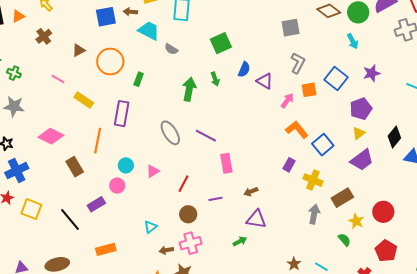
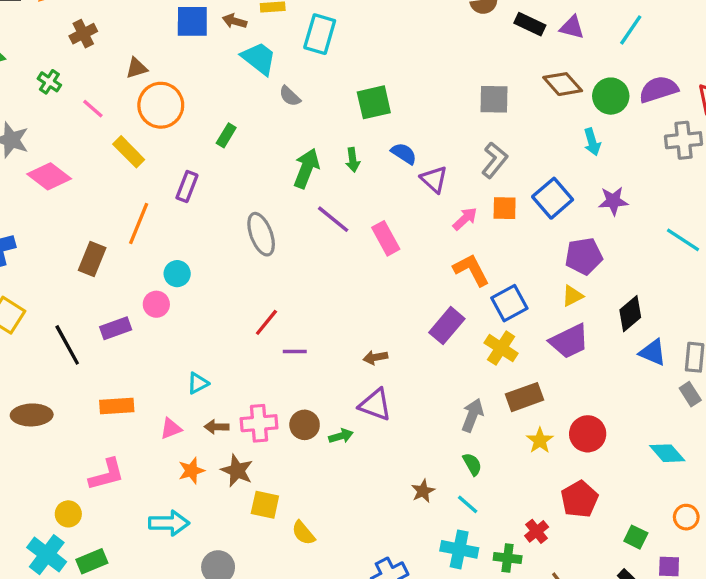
orange circle: (110, 62) -> (161, 105), moved
blue semicircle: (244, 69) -> (404, 153), turned -91
green cross: (14, 73) -> (49, 82), moved
purple rectangle: (122, 114) -> (187, 187), size x0.7
pink diamond: (51, 136) -> (49, 176), moved
purple line: (206, 136) -> (333, 219), moved
pink rectangle: (226, 163) -> (386, 238), moved, turned -30
purple rectangle: (289, 165) -> (447, 326), size x1.5
brown rectangle: (75, 167) -> (92, 259), turned 42
pink triangle: (153, 171) -> (171, 429), moved
yellow cross: (313, 180) -> (501, 348), moved
purple line: (216, 199) -> (295, 352), moved
brown circle: (188, 214) -> (305, 425), moved
green semicircle: (344, 240) -> (472, 464), moved

